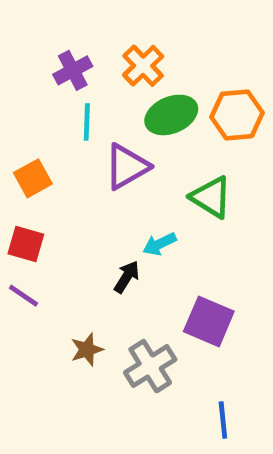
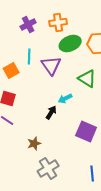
orange cross: (143, 66) -> (58, 22), turned 36
cyan line: (87, 122) -> (29, 56), moved
purple triangle: (127, 167) -> (51, 66), turned -35
gray cross: (150, 366) -> (48, 168), moved

